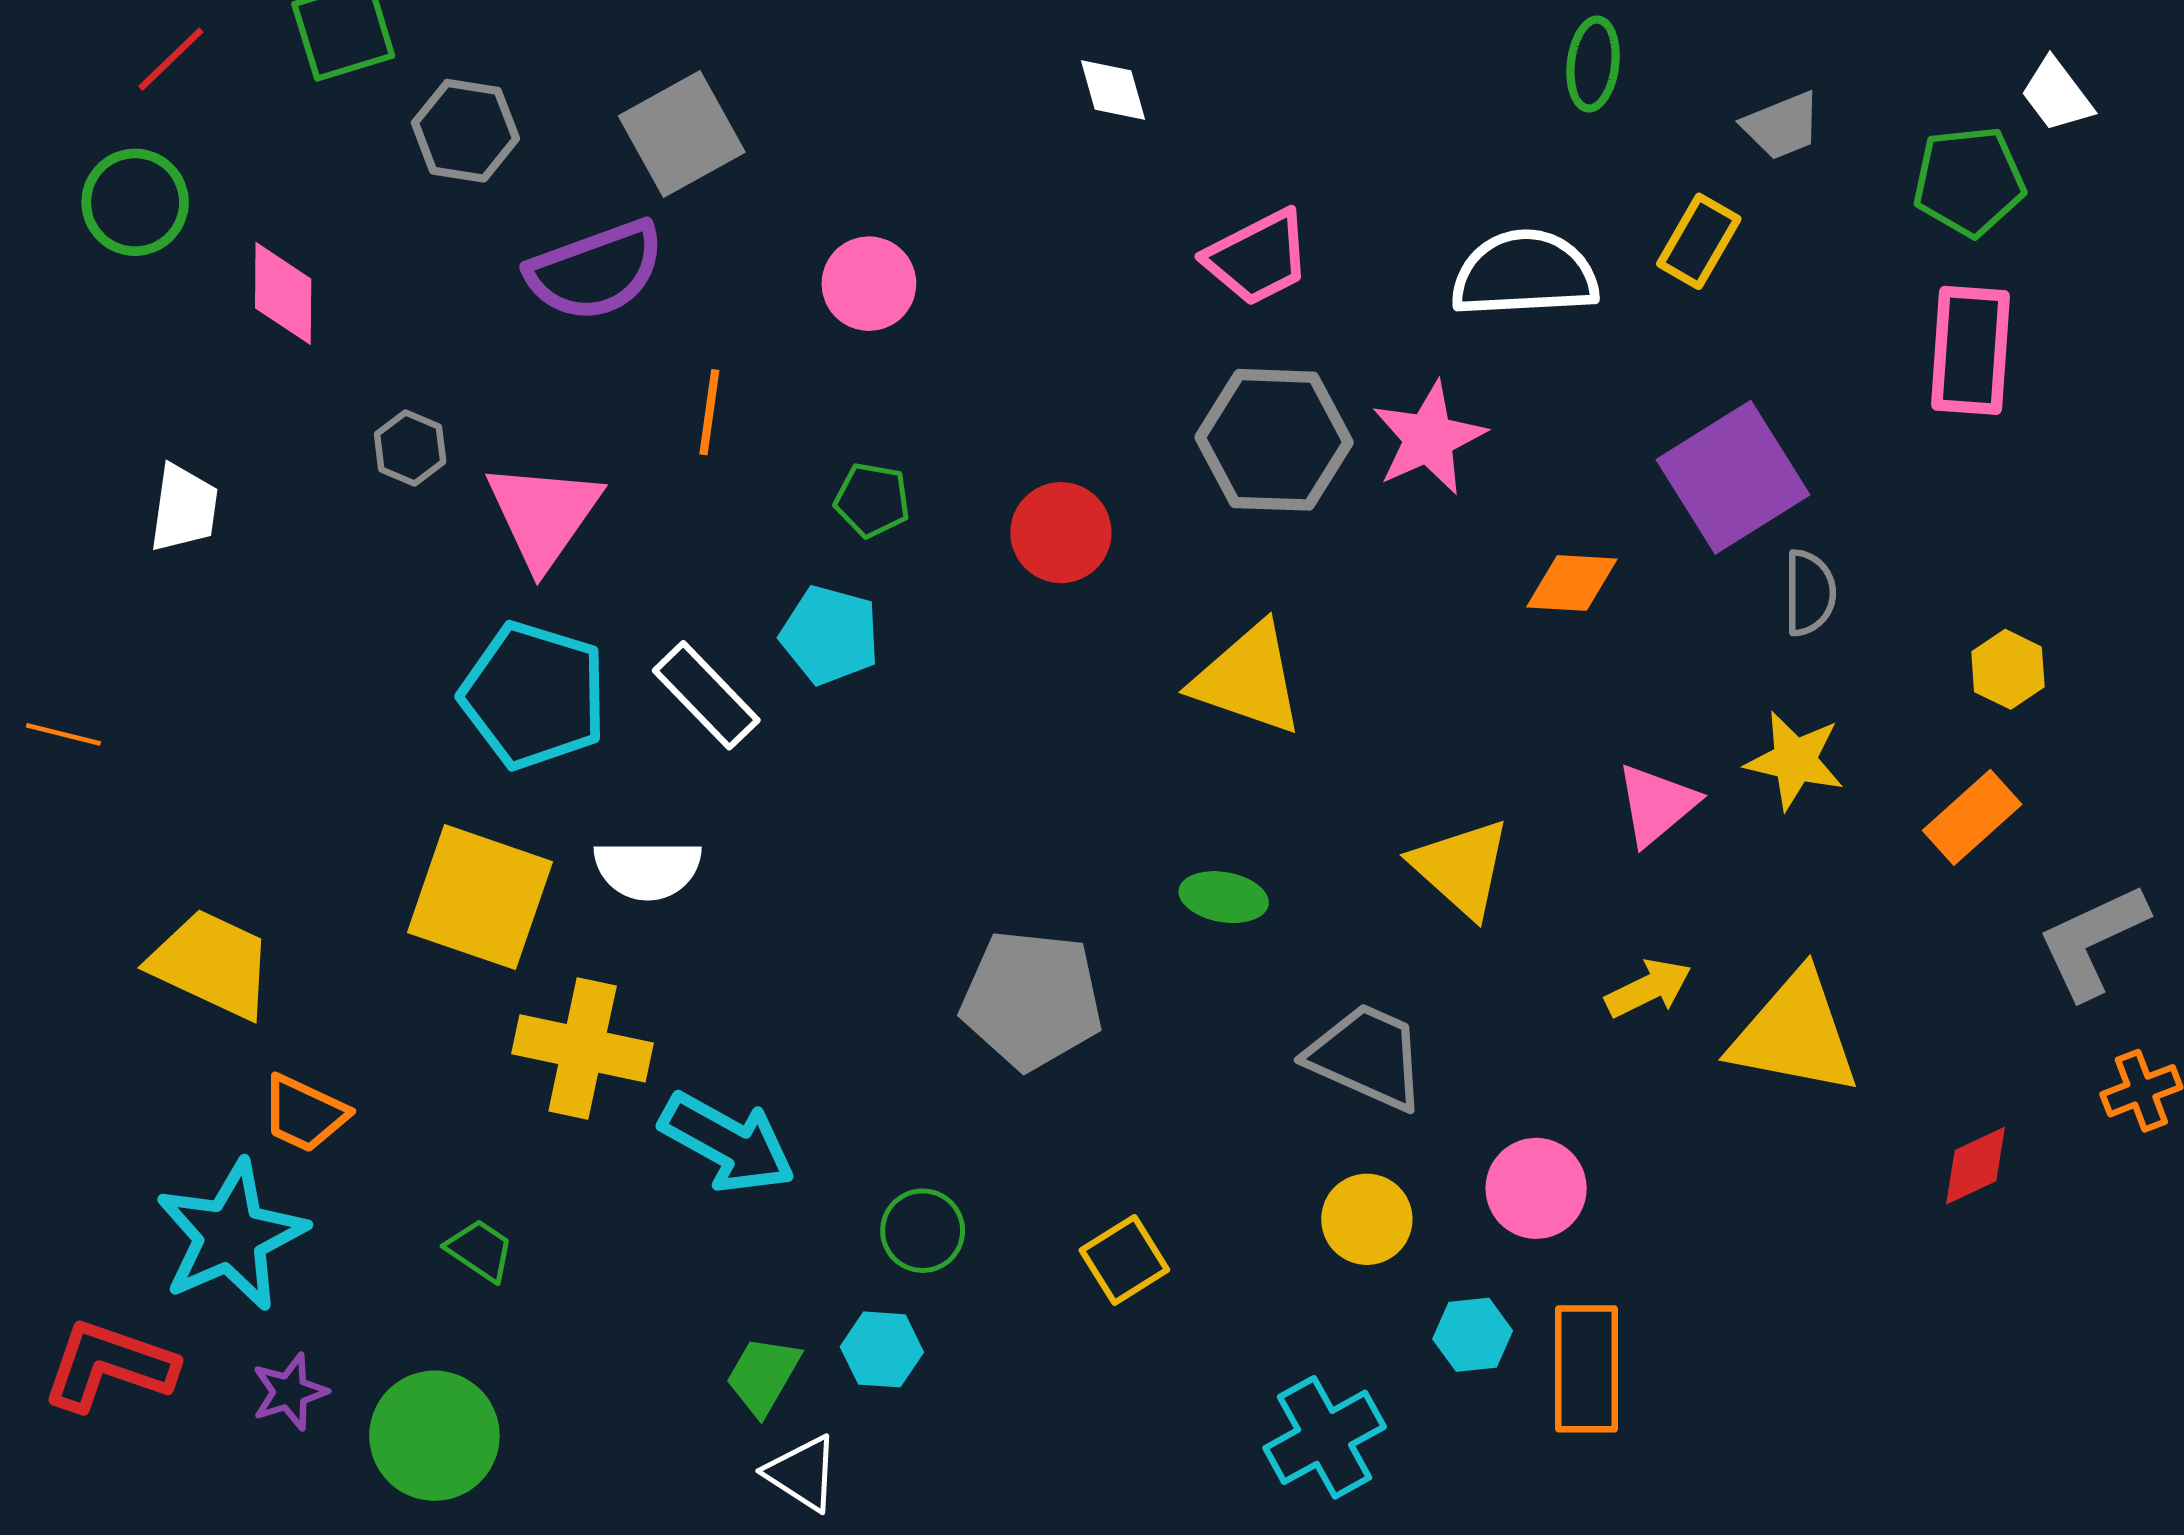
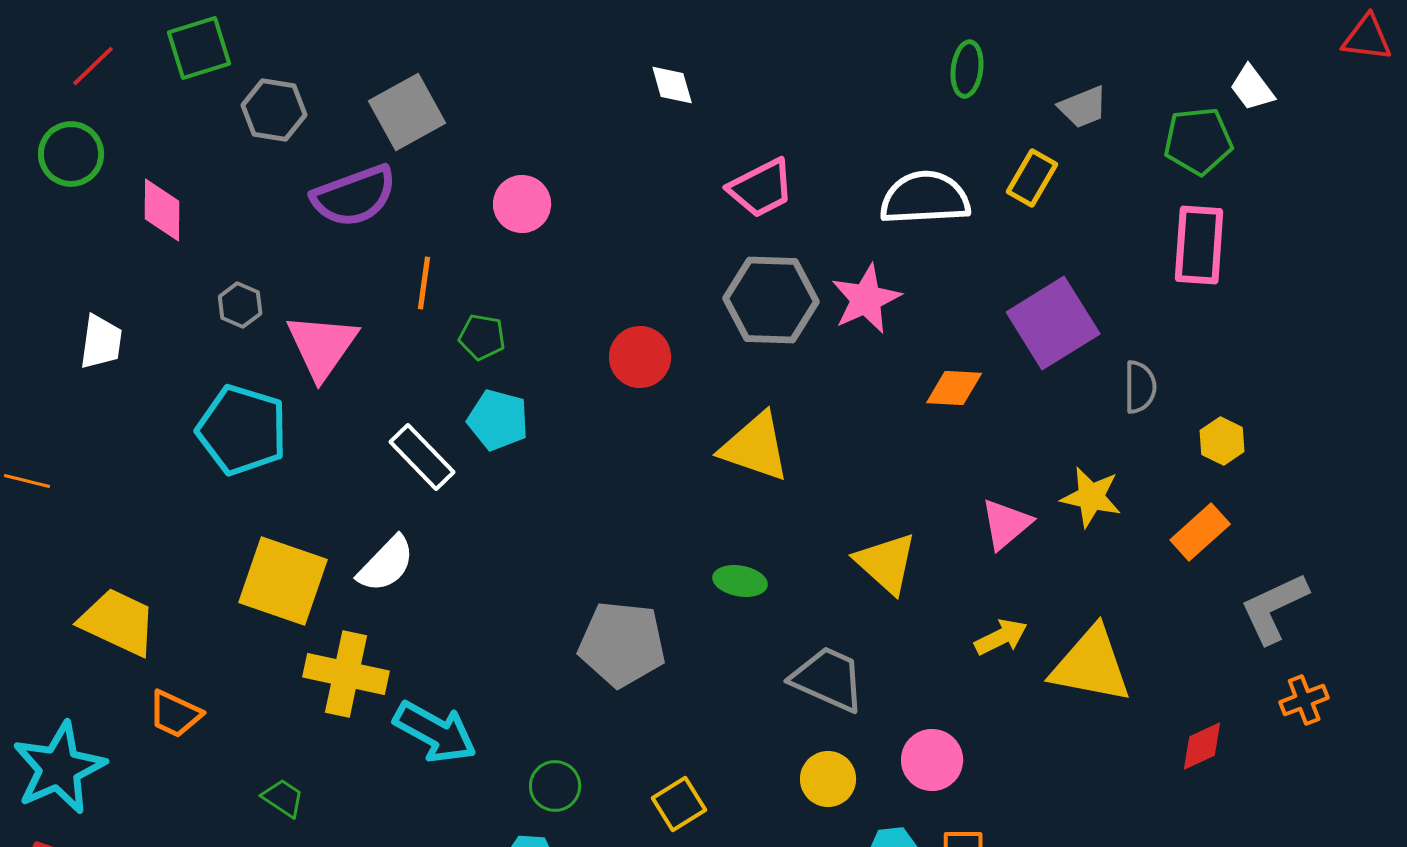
green pentagon: (872, 500) -> (482, 337), moved
gray semicircle: (1809, 593) -> (1140, 387), moved
cyan pentagon: (534, 695) -> (242, 430), moved
white semicircle: (648, 869) -> (386, 564), turned -46
cyan star: (231, 1236) -> (59, 768), moved

